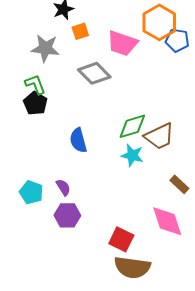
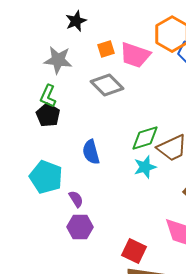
orange square: (80, 31) -> (106, 49), moved
green L-shape: (35, 84) -> (48, 96), turned -135
cyan star: (132, 155) -> (145, 167), turned -30
cyan pentagon: (31, 192) -> (46, 177), moved, size x1.4

